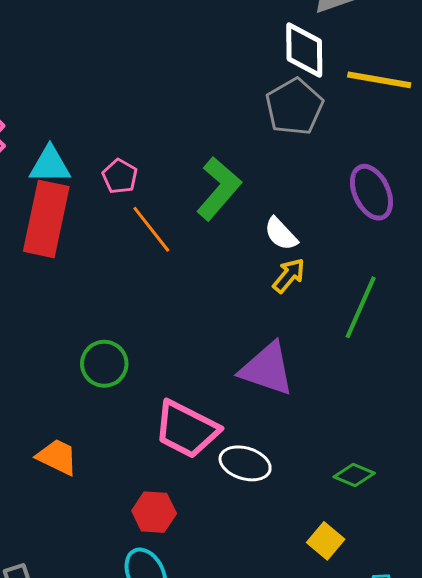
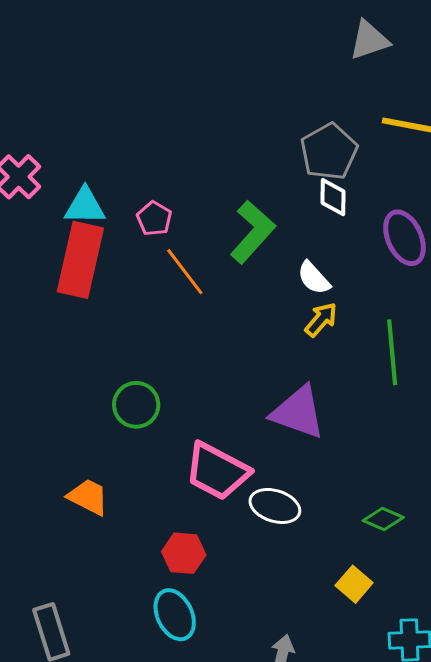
white diamond: (304, 50) -> (333, 197), moved, size x0.7
green line: (361, 307) -> (392, 352), turned -30

